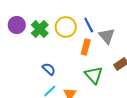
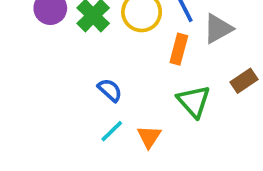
gray triangle: (107, 36) -> (218, 29), turned 42

